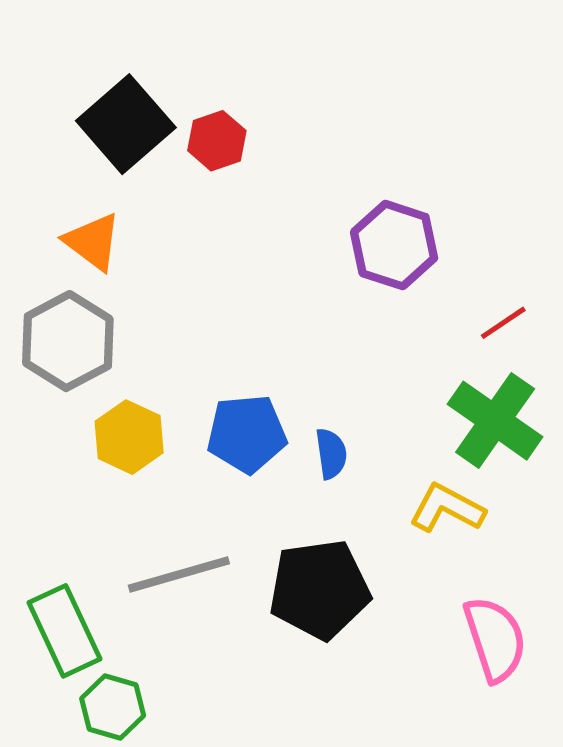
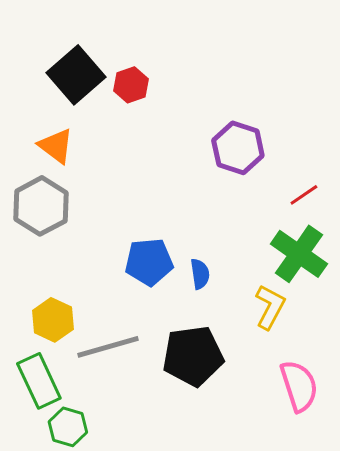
yellow hexagon: (129, 437) -> (53, 320), moved
yellow L-shape: (447, 508) -> (270, 307), turned 90

